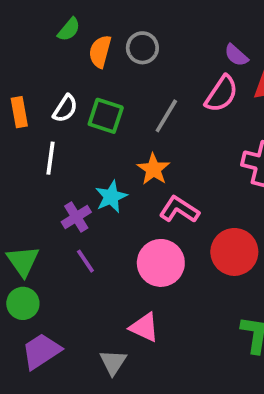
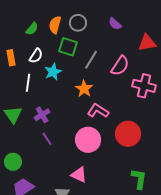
green semicircle: (69, 29) -> (32, 29), moved
purple semicircle: (236, 55) -> (115, 24), moved
pink semicircle: (221, 94) -> (120, 66), moved
green square: (106, 116) -> (68, 47), moved
cyan star: (111, 197) -> (53, 72), moved
green triangle: (23, 261) -> (13, 115), moved

